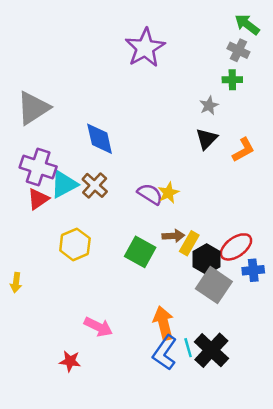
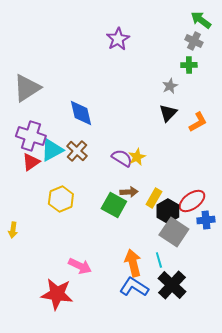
purple star: (145, 48) -> (118, 39), size x0.7
brown arrow: (173, 236) -> (129, 192), moved
cyan line: (188, 348) -> (159, 260), moved
blue L-shape: (165, 353) -> (134, 287), turned 88
red star: (70, 361) -> (57, 294), size x1.8

